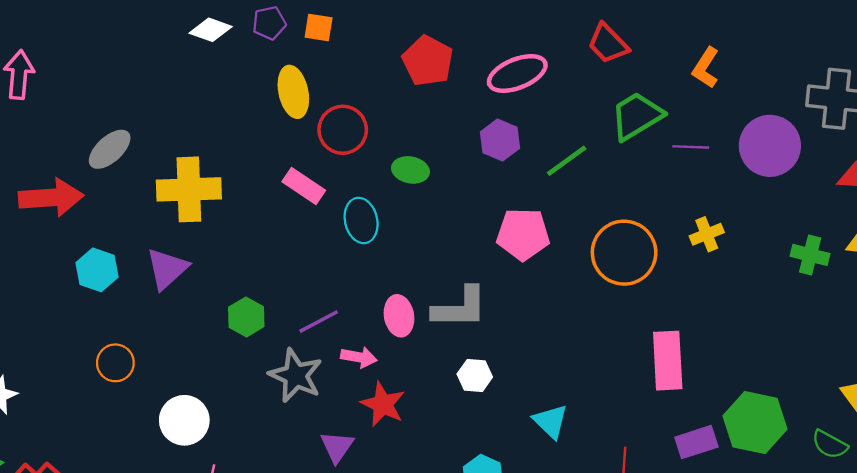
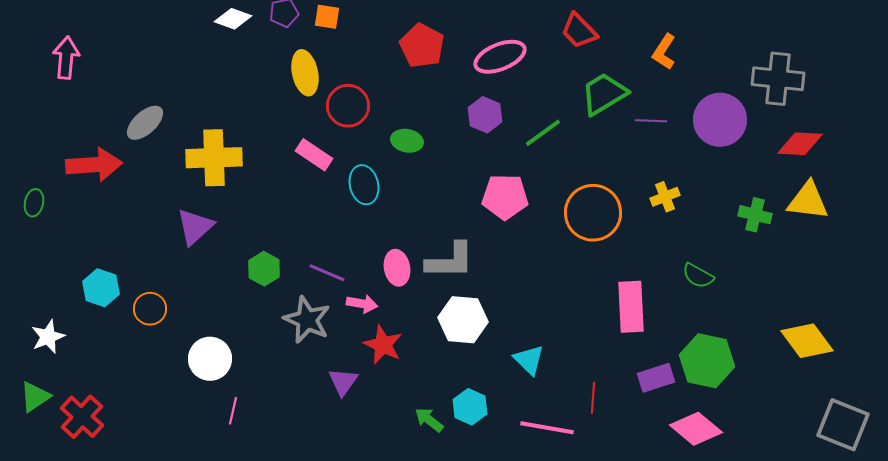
cyan hexagon: (97, 270) -> (101, 288), moved
purple line: (319, 322) -> (327, 273), turned 51
white hexagon: (475, 375) -> (463, 320), size x1.6
green semicircle: (830, 444) -> (698, 276), moved

